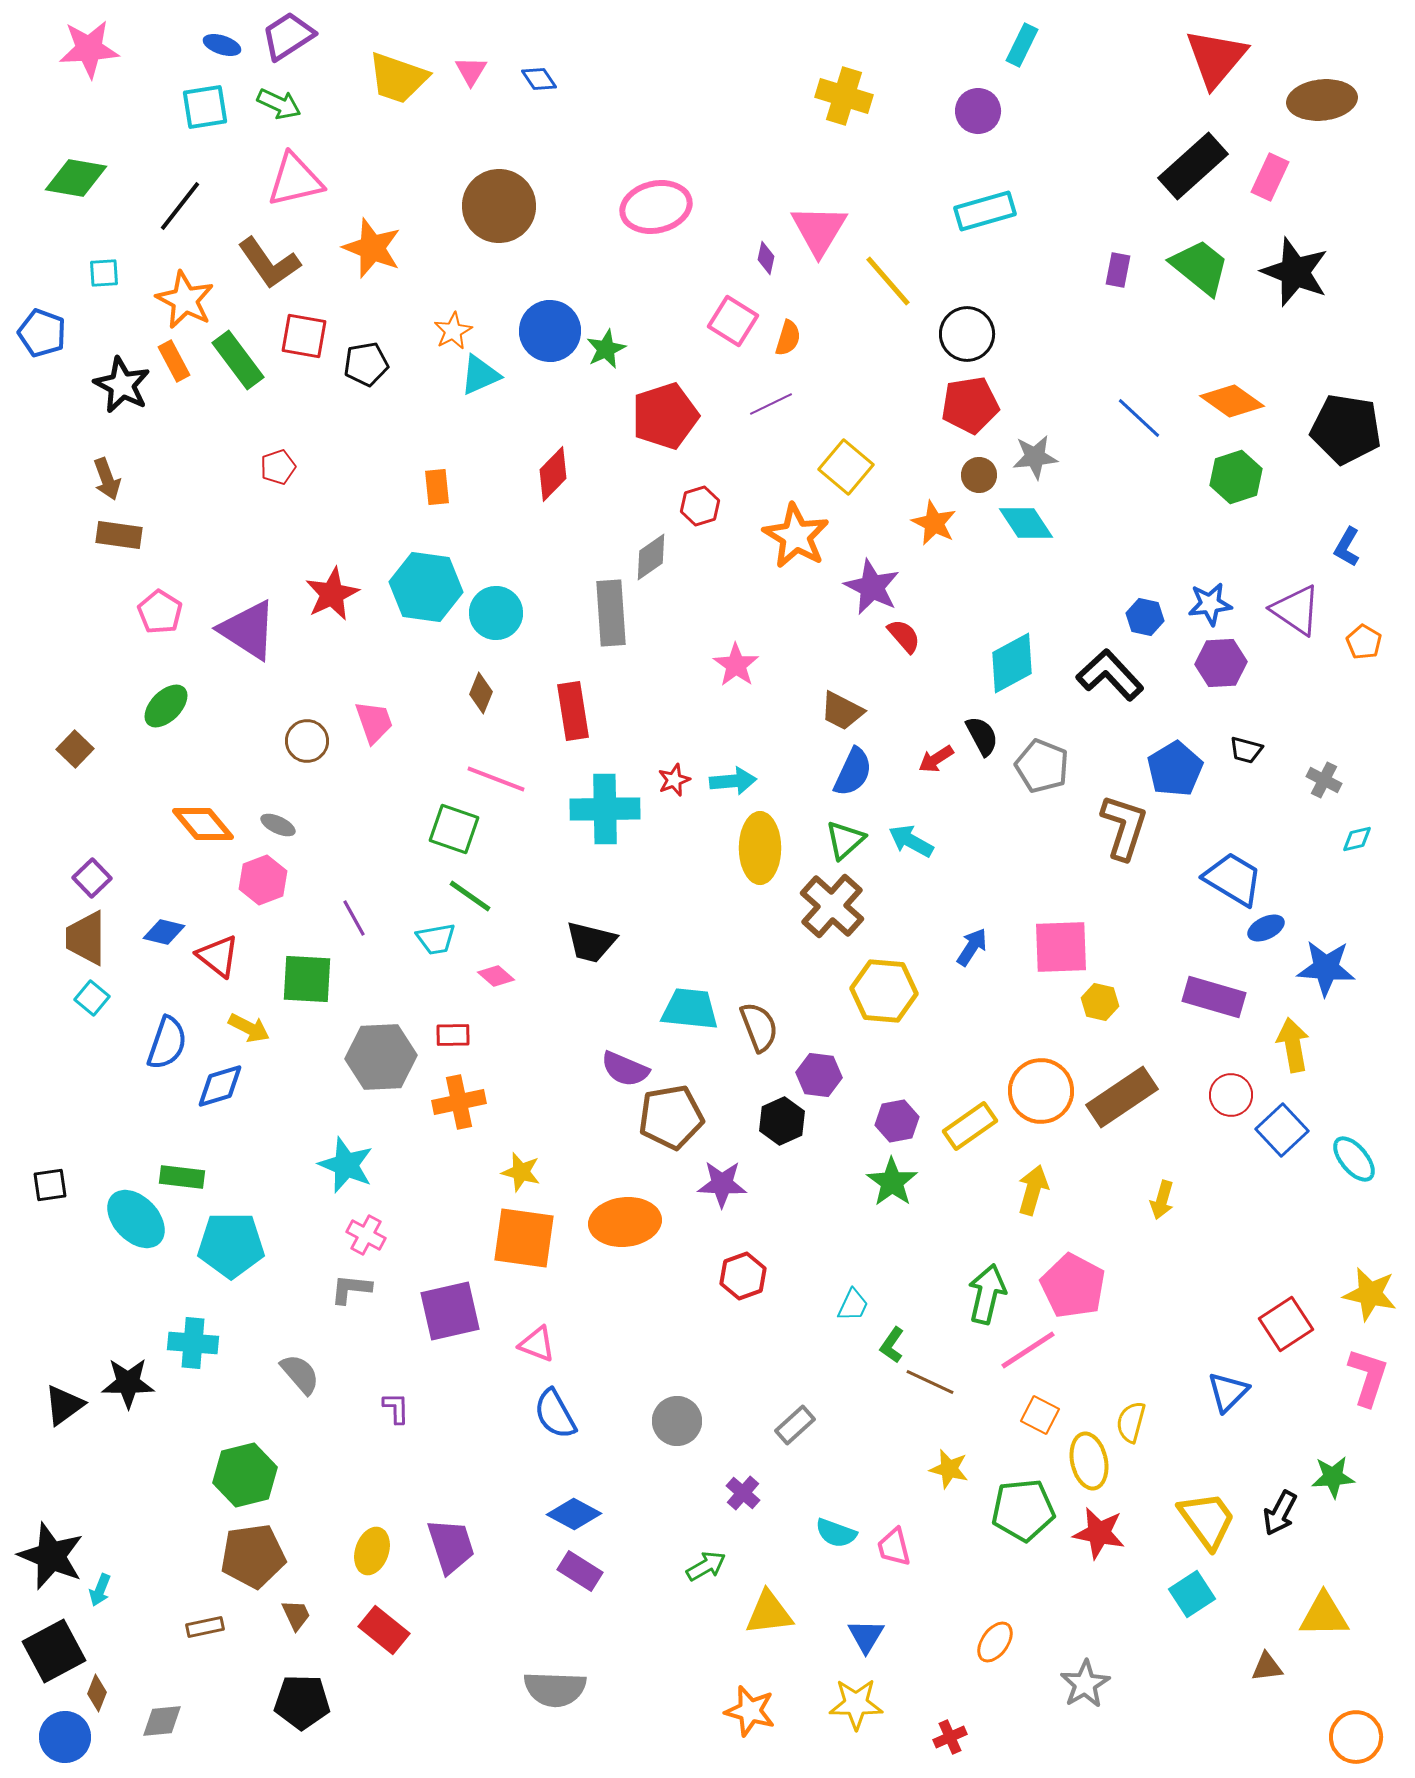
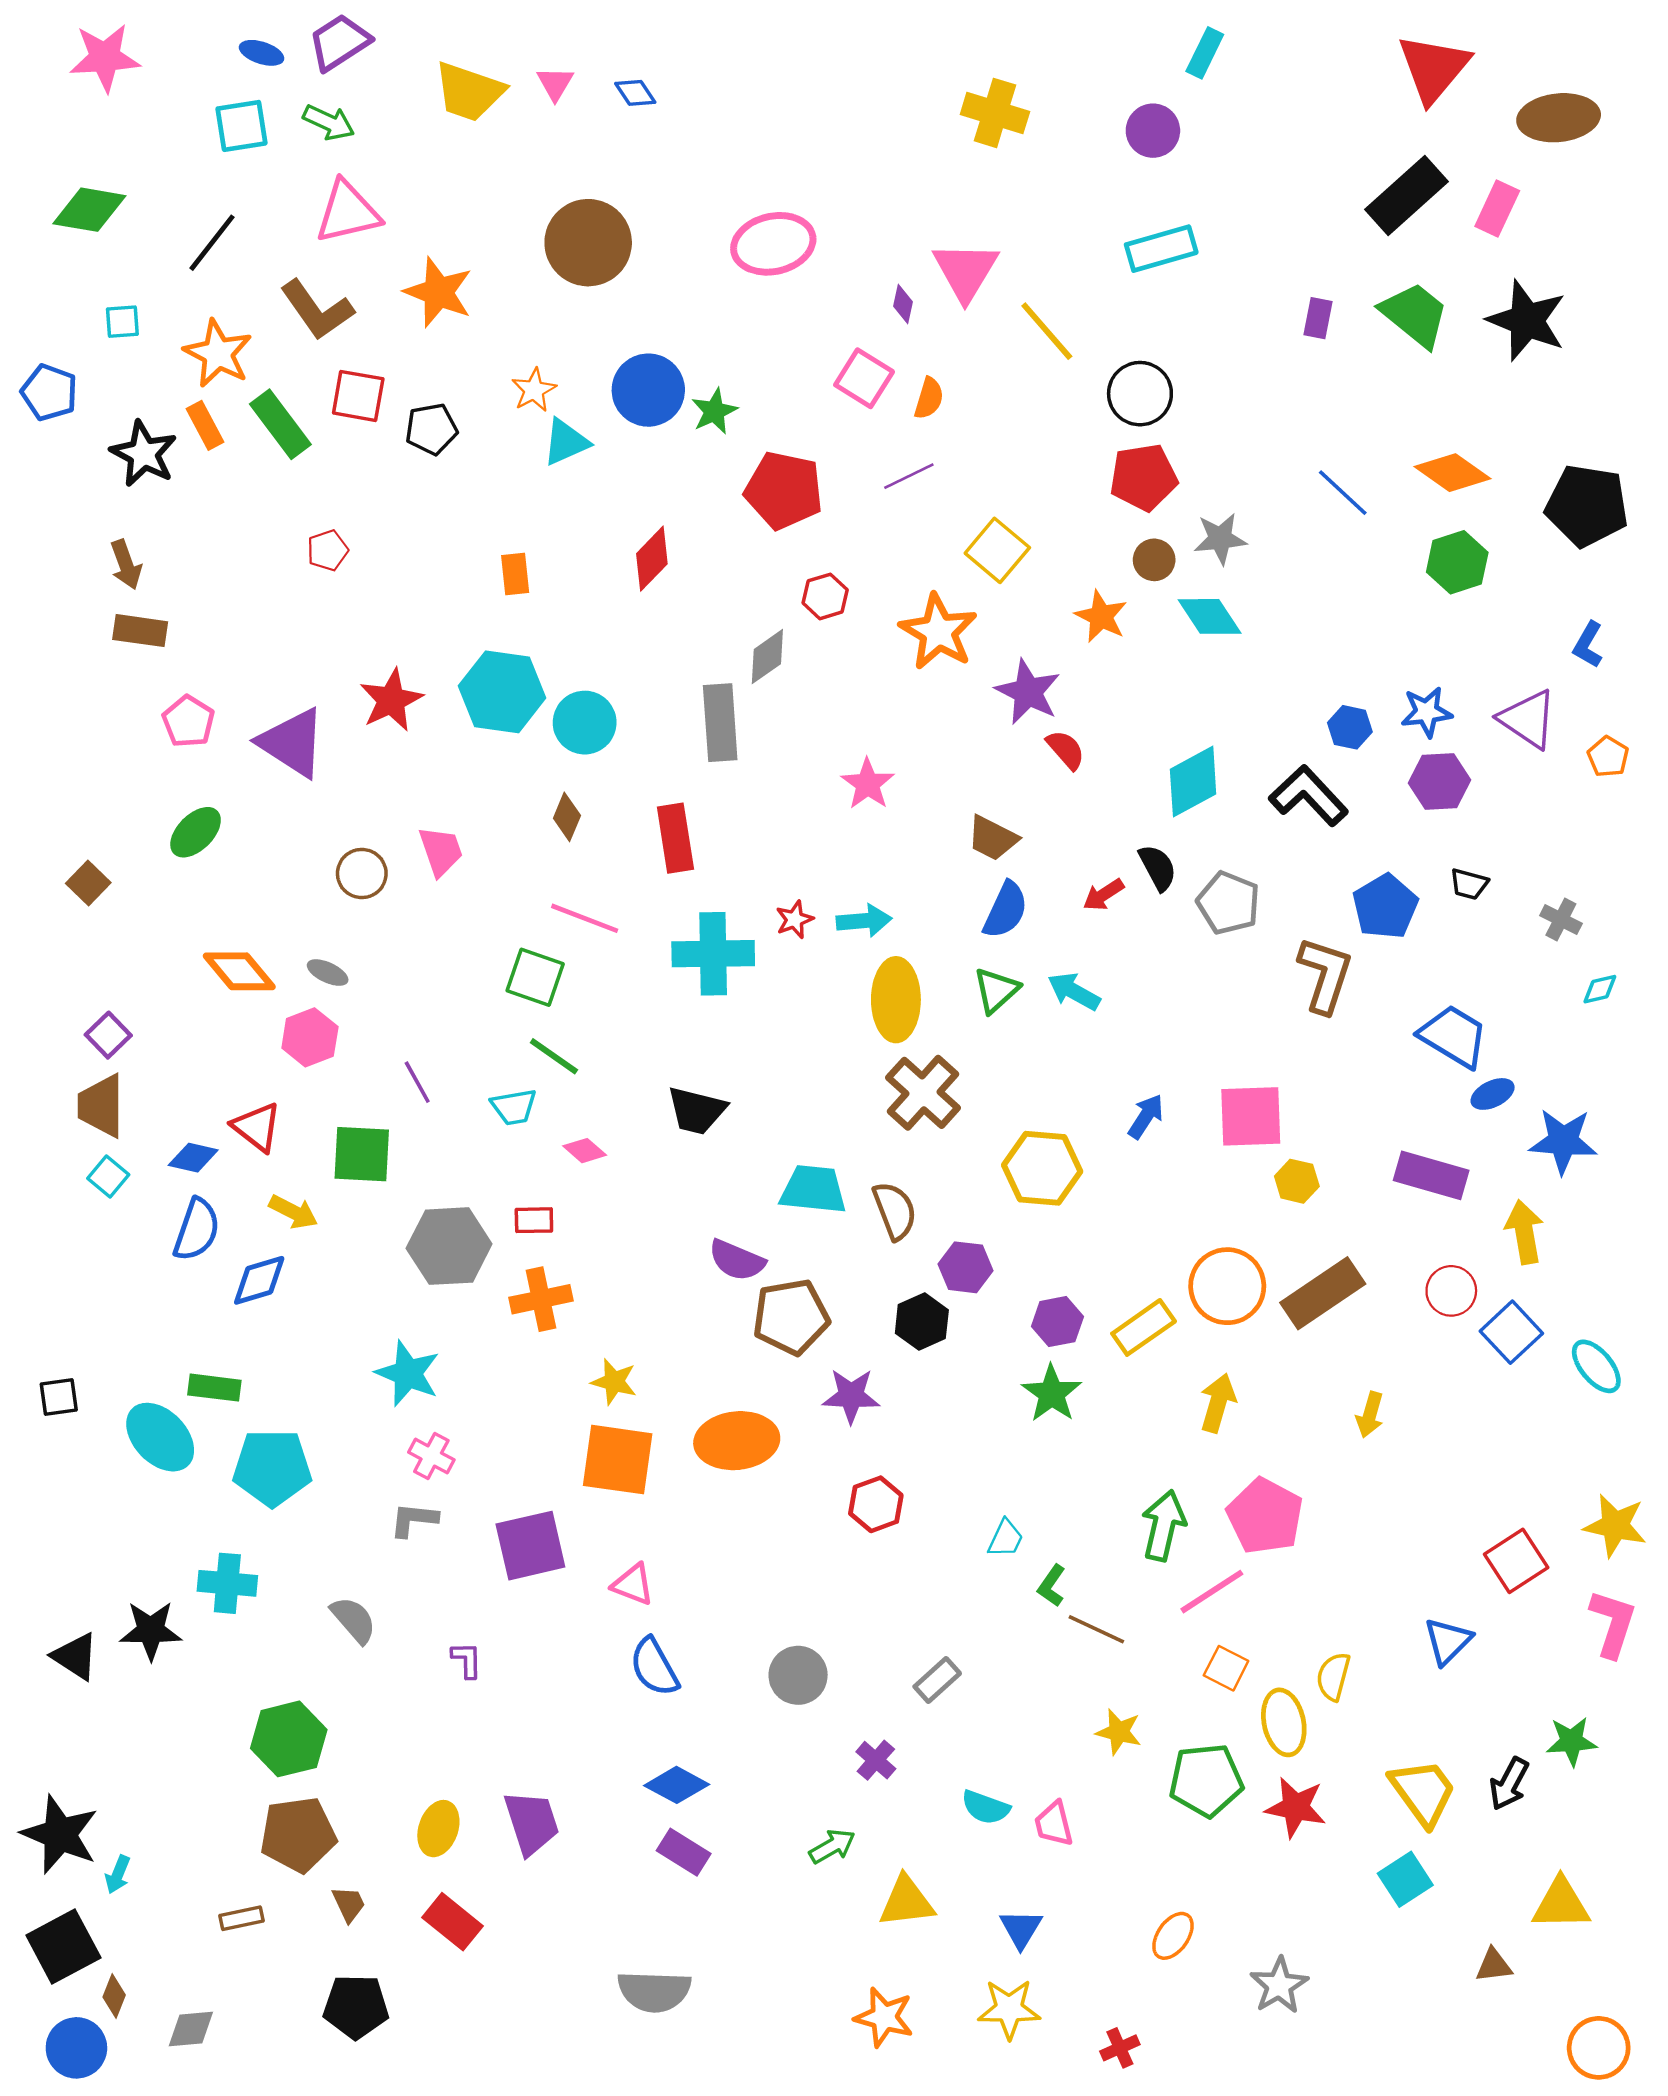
red pentagon: (665, 416) -> (784, 490), turned 30
brown cross: (832, 906) -> (923, 1093), moved
blue diamond: (164, 932) -> (193, 1158), moved
black triangle: (64, 1405) -> (75, 1656), turned -51

